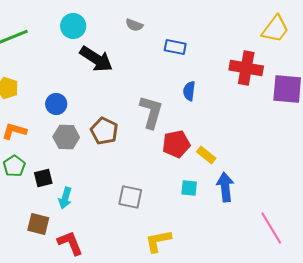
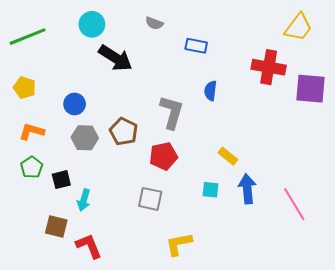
red pentagon: (176, 144) -> (163, 156), moved
pink line: (271, 228) -> (294, 204), moved

